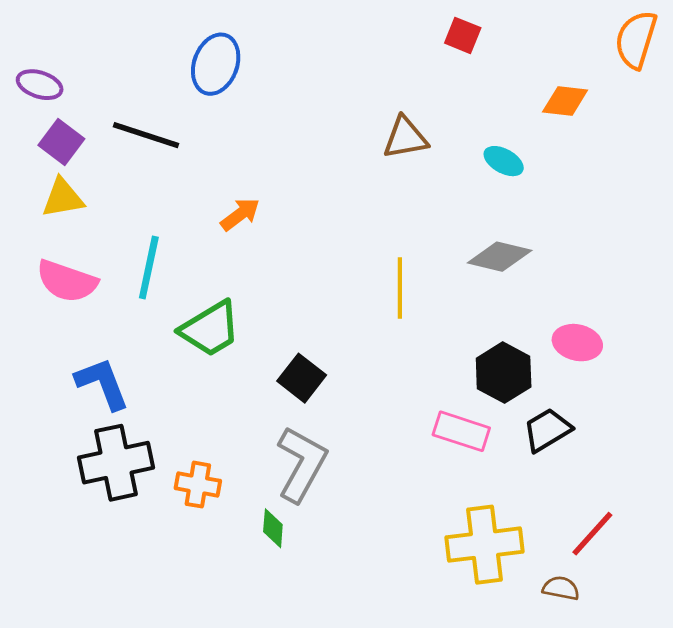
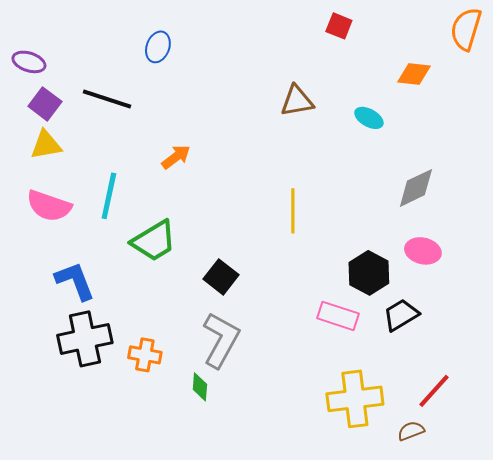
blue ellipse: (216, 64) -> (158, 47), size x0.7
gray diamond: (500, 257) -> (416, 188), moved, turned -39
brown semicircle: (561, 588) -> (411, 431), turned -32

